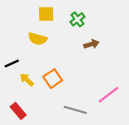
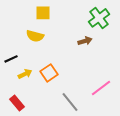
green cross: (77, 19) -> (99, 18), moved, size x1.5
yellow arrow: (27, 80) -> (25, 74), turned 112
gray line: (75, 110) -> (70, 102), turned 35

